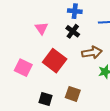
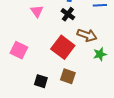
brown arrow: (92, 53) -> (87, 35), turned 30
red square: (55, 61) -> (63, 47), moved

